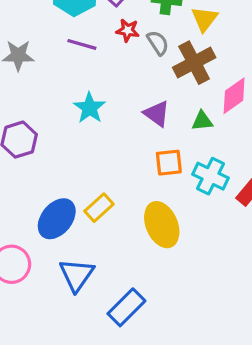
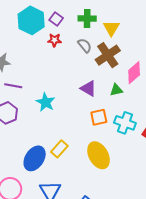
red star: (128, 30) -> (54, 40), moved
purple line: (82, 44) -> (13, 86), moved
cyan star: (90, 108) -> (46, 102), moved

